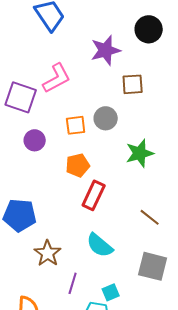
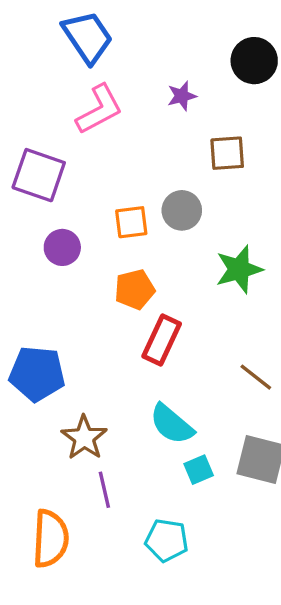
purple star: (106, 50) -> (182, 96), size x0.6
pink L-shape: (57, 78) -> (99, 109), moved
purple line: (73, 283) -> (104, 490), moved, turned -30
cyan square: (111, 292) -> (199, 470), moved

